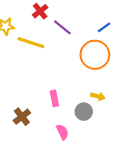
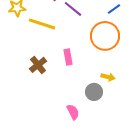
pink rectangle: (54, 98) -> (68, 57), moved
brown cross: (22, 117) -> (38, 65), moved

